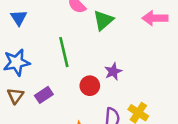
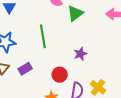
red circle: (90, 86) -> (60, 75), moved

